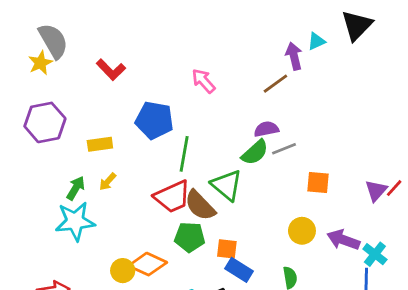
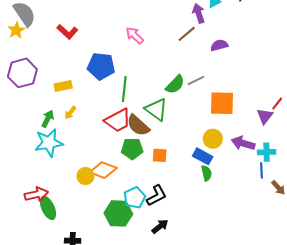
purple semicircle: (266, 129) -> (219, 45), moved
orange square: (318, 183) -> (222, 103), size x1.5
purple triangle: (376, 191) -> (265, 116), moved
cyan cross: (375, 254) -> (267, 152), turned -36
blue rectangle: (239, 270) -> (203, 156), moved

